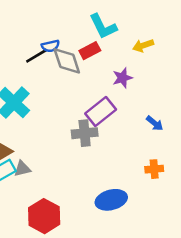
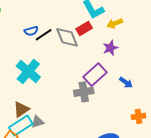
blue semicircle: (50, 46) -> (31, 31), moved
yellow arrow: (143, 46) -> (115, 23), moved
blue arrow: (155, 123) -> (126, 83), moved

